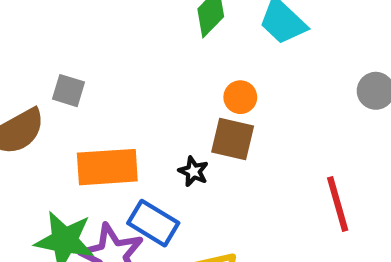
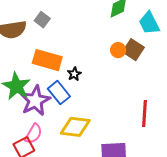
brown square: (233, 139) -> (133, 50), moved
black star: (193, 171) -> (74, 74), moved

